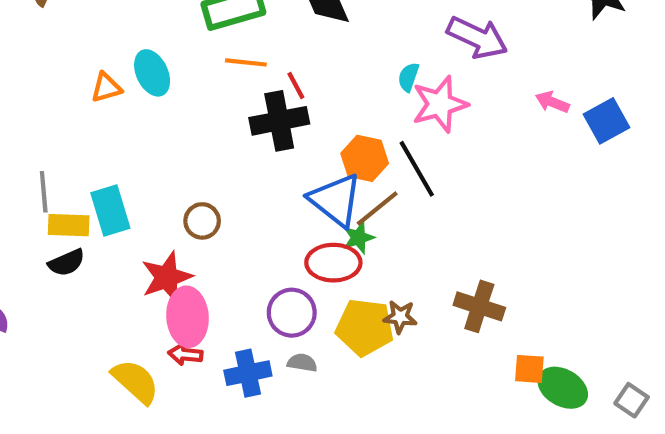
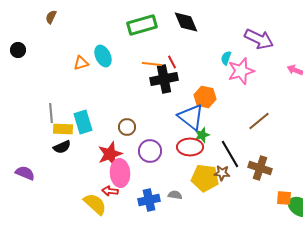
orange line: (246, 62) -> (152, 64), moved
black line: (417, 169) -> (230, 154), moved
brown line: (377, 208) -> (259, 121), moved
purple circle: (292, 313) -> (150, 151), moved
red arrow: (185, 354) -> (110, 191), moved

